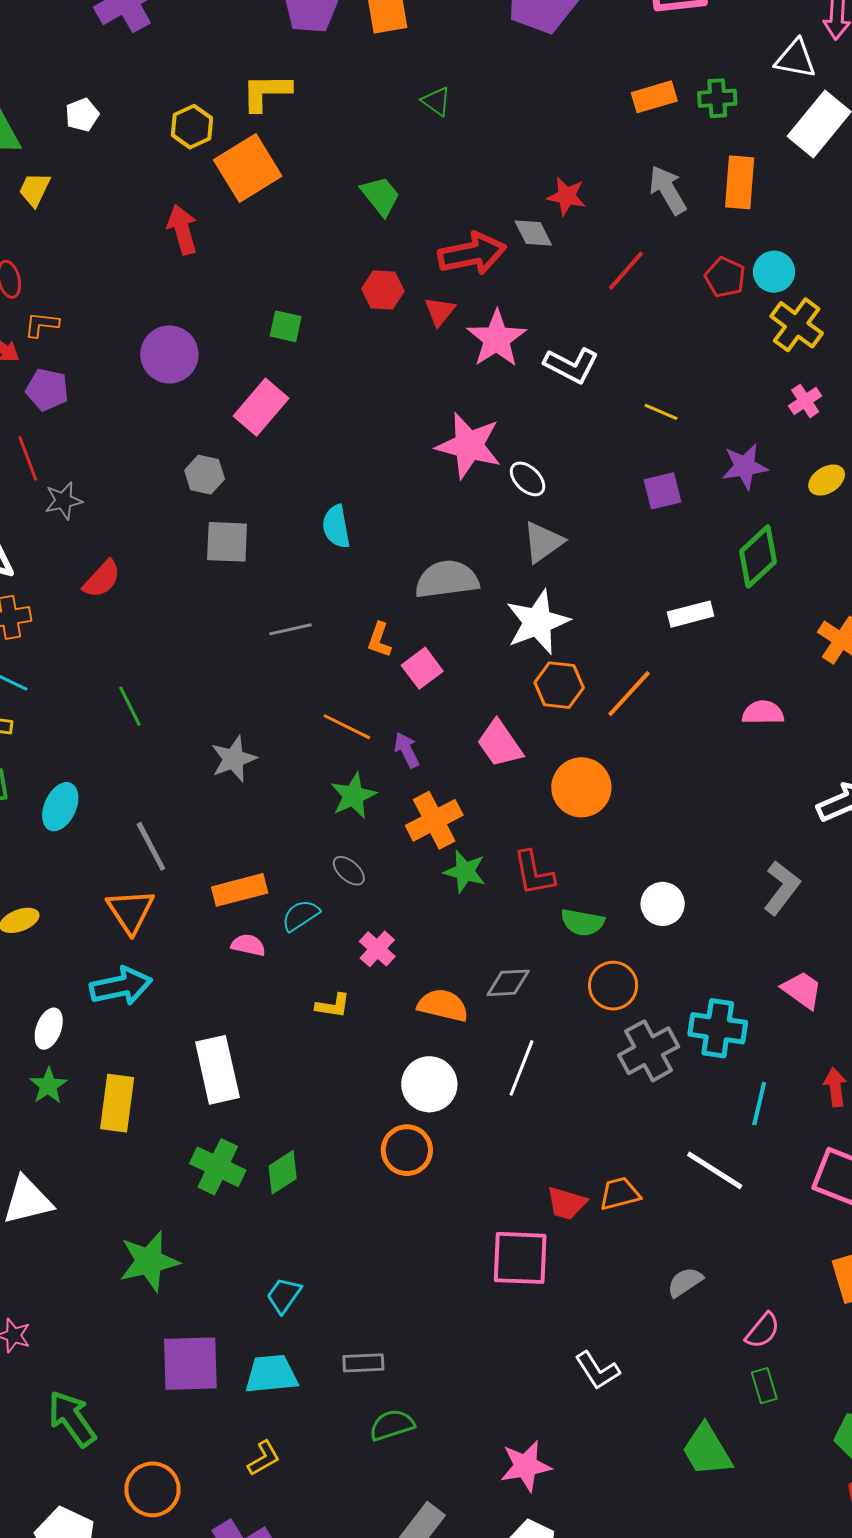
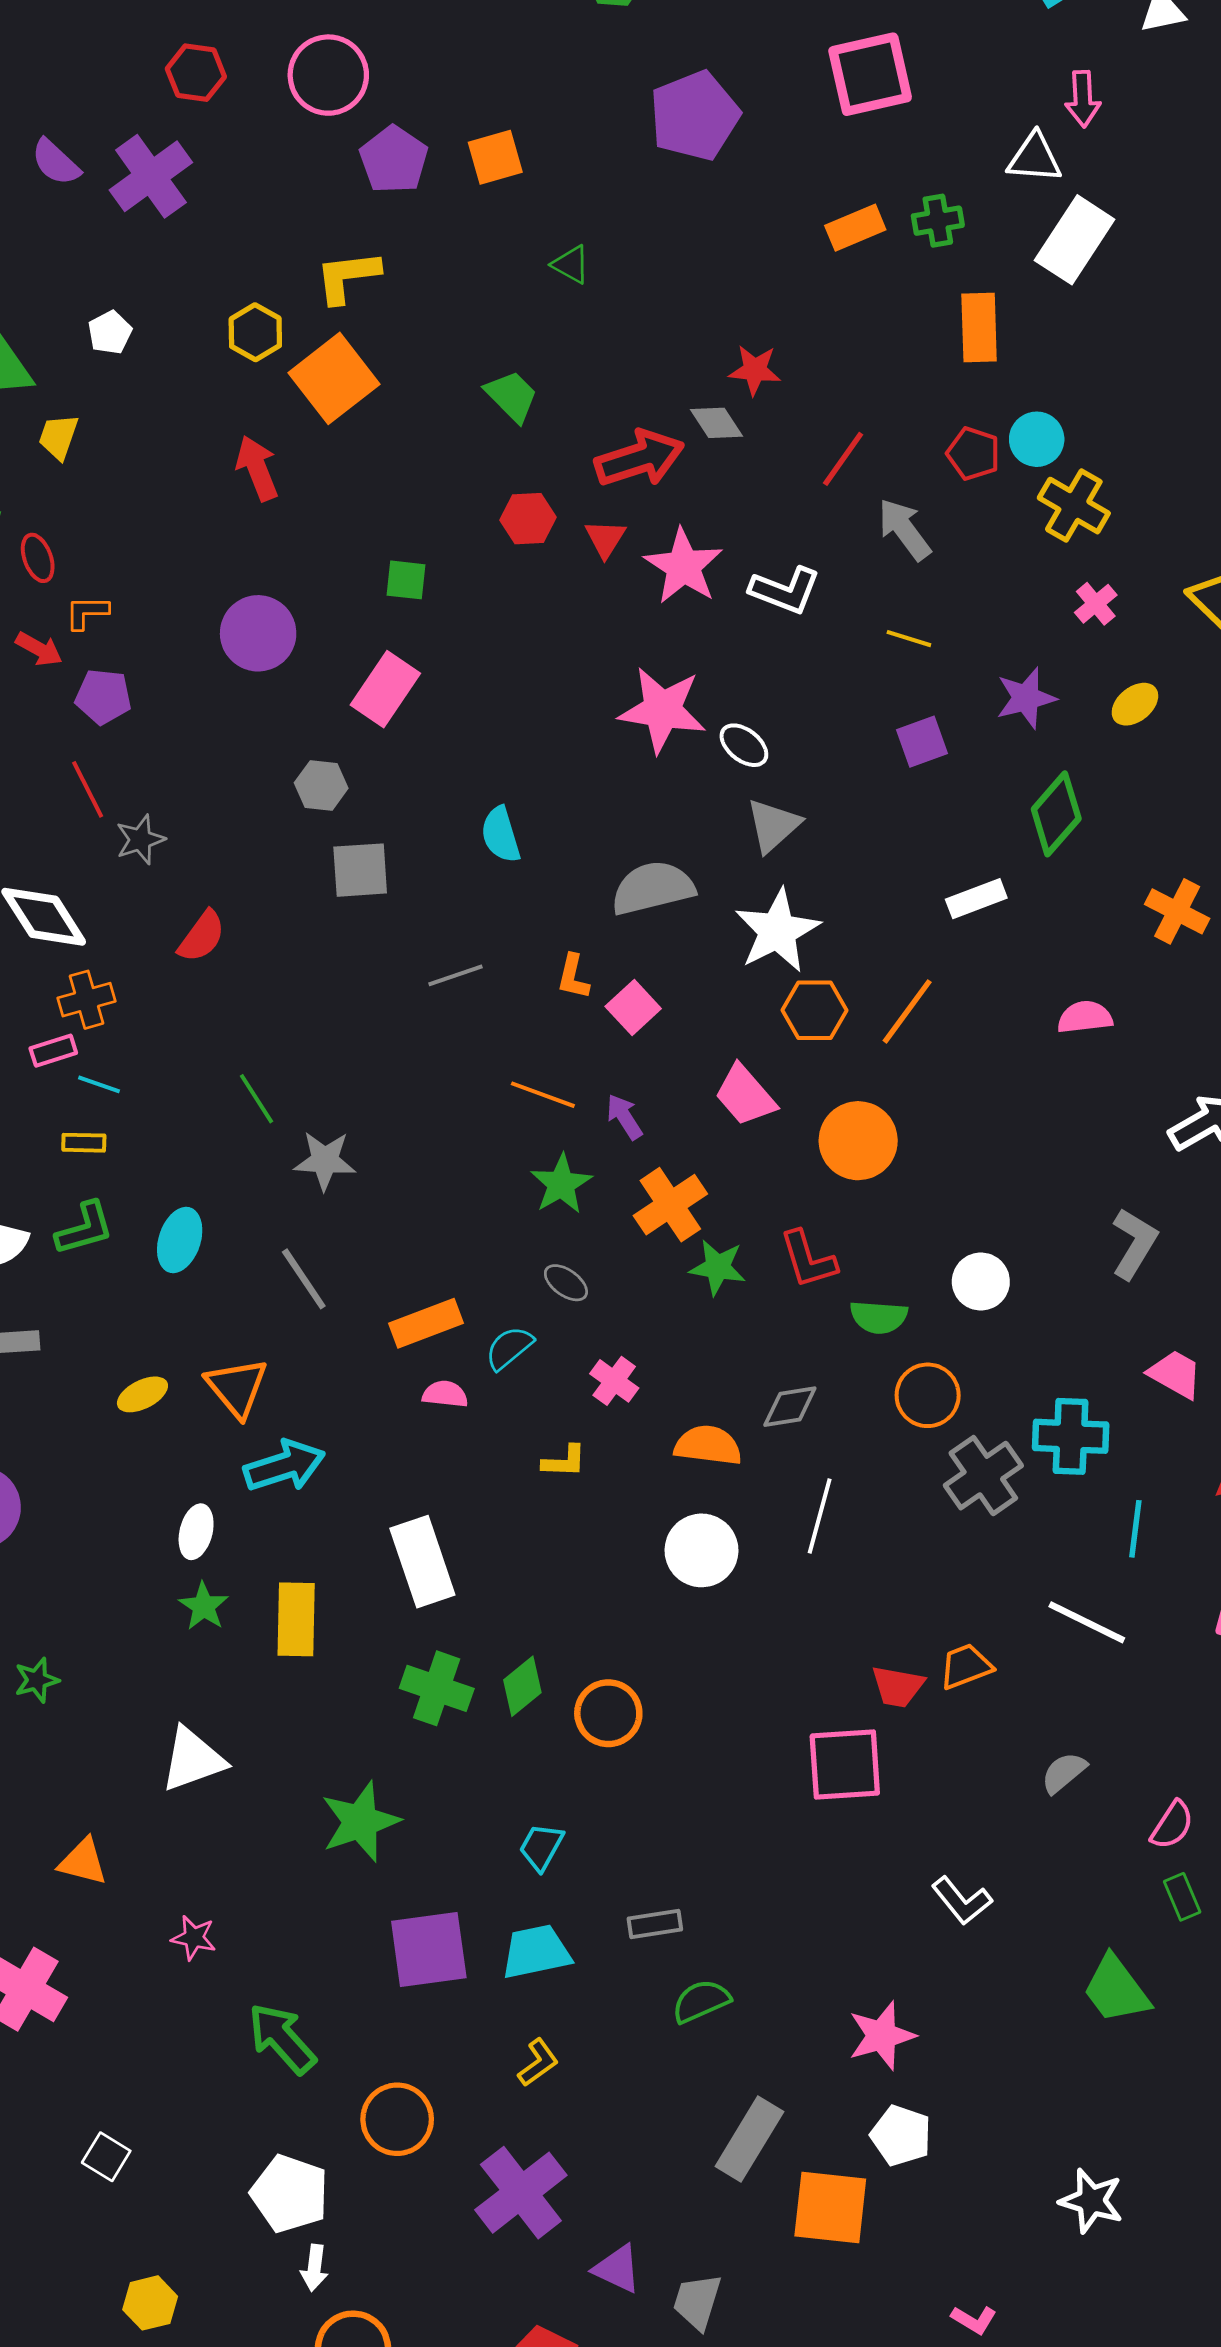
gray arrow: (668, 190) -> (904, 529), moved
gray star: (234, 759) -> (325, 1160), moved, turned 30
orange triangle: (131, 911) -> (237, 1387), moved
orange circle: (407, 1150) -> (608, 1713), moved

